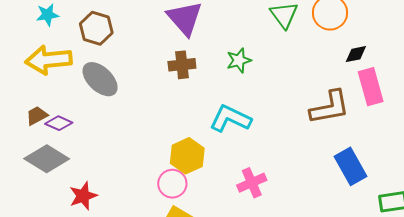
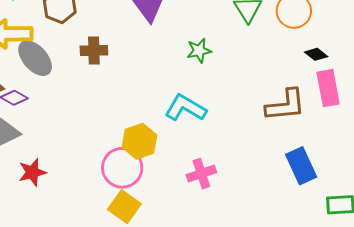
black diamond: (356, 54) -> (316, 54), turned 45
brown cross: (182, 65) -> (94, 51), moved
gray ellipse: (100, 79) -> (35, 58), moved
pink circle: (172, 184) -> (122, 168), size x1.4

